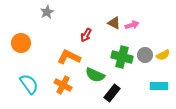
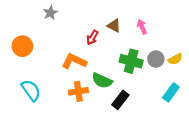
brown triangle: (114, 23) -> (114, 26), moved
pink arrow: (132, 25) -> (142, 27), turned -96
orange cross: (63, 85) -> (78, 91), moved, turned -36
cyan rectangle: (159, 86) -> (171, 92), turned -54

